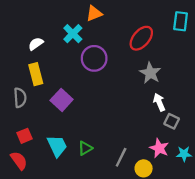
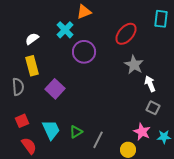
white arrow: (159, 102) -> (150, 84), moved
gray line: (121, 157) -> (98, 140), moved
red semicircle: (19, 161) -> (29, 146), moved

